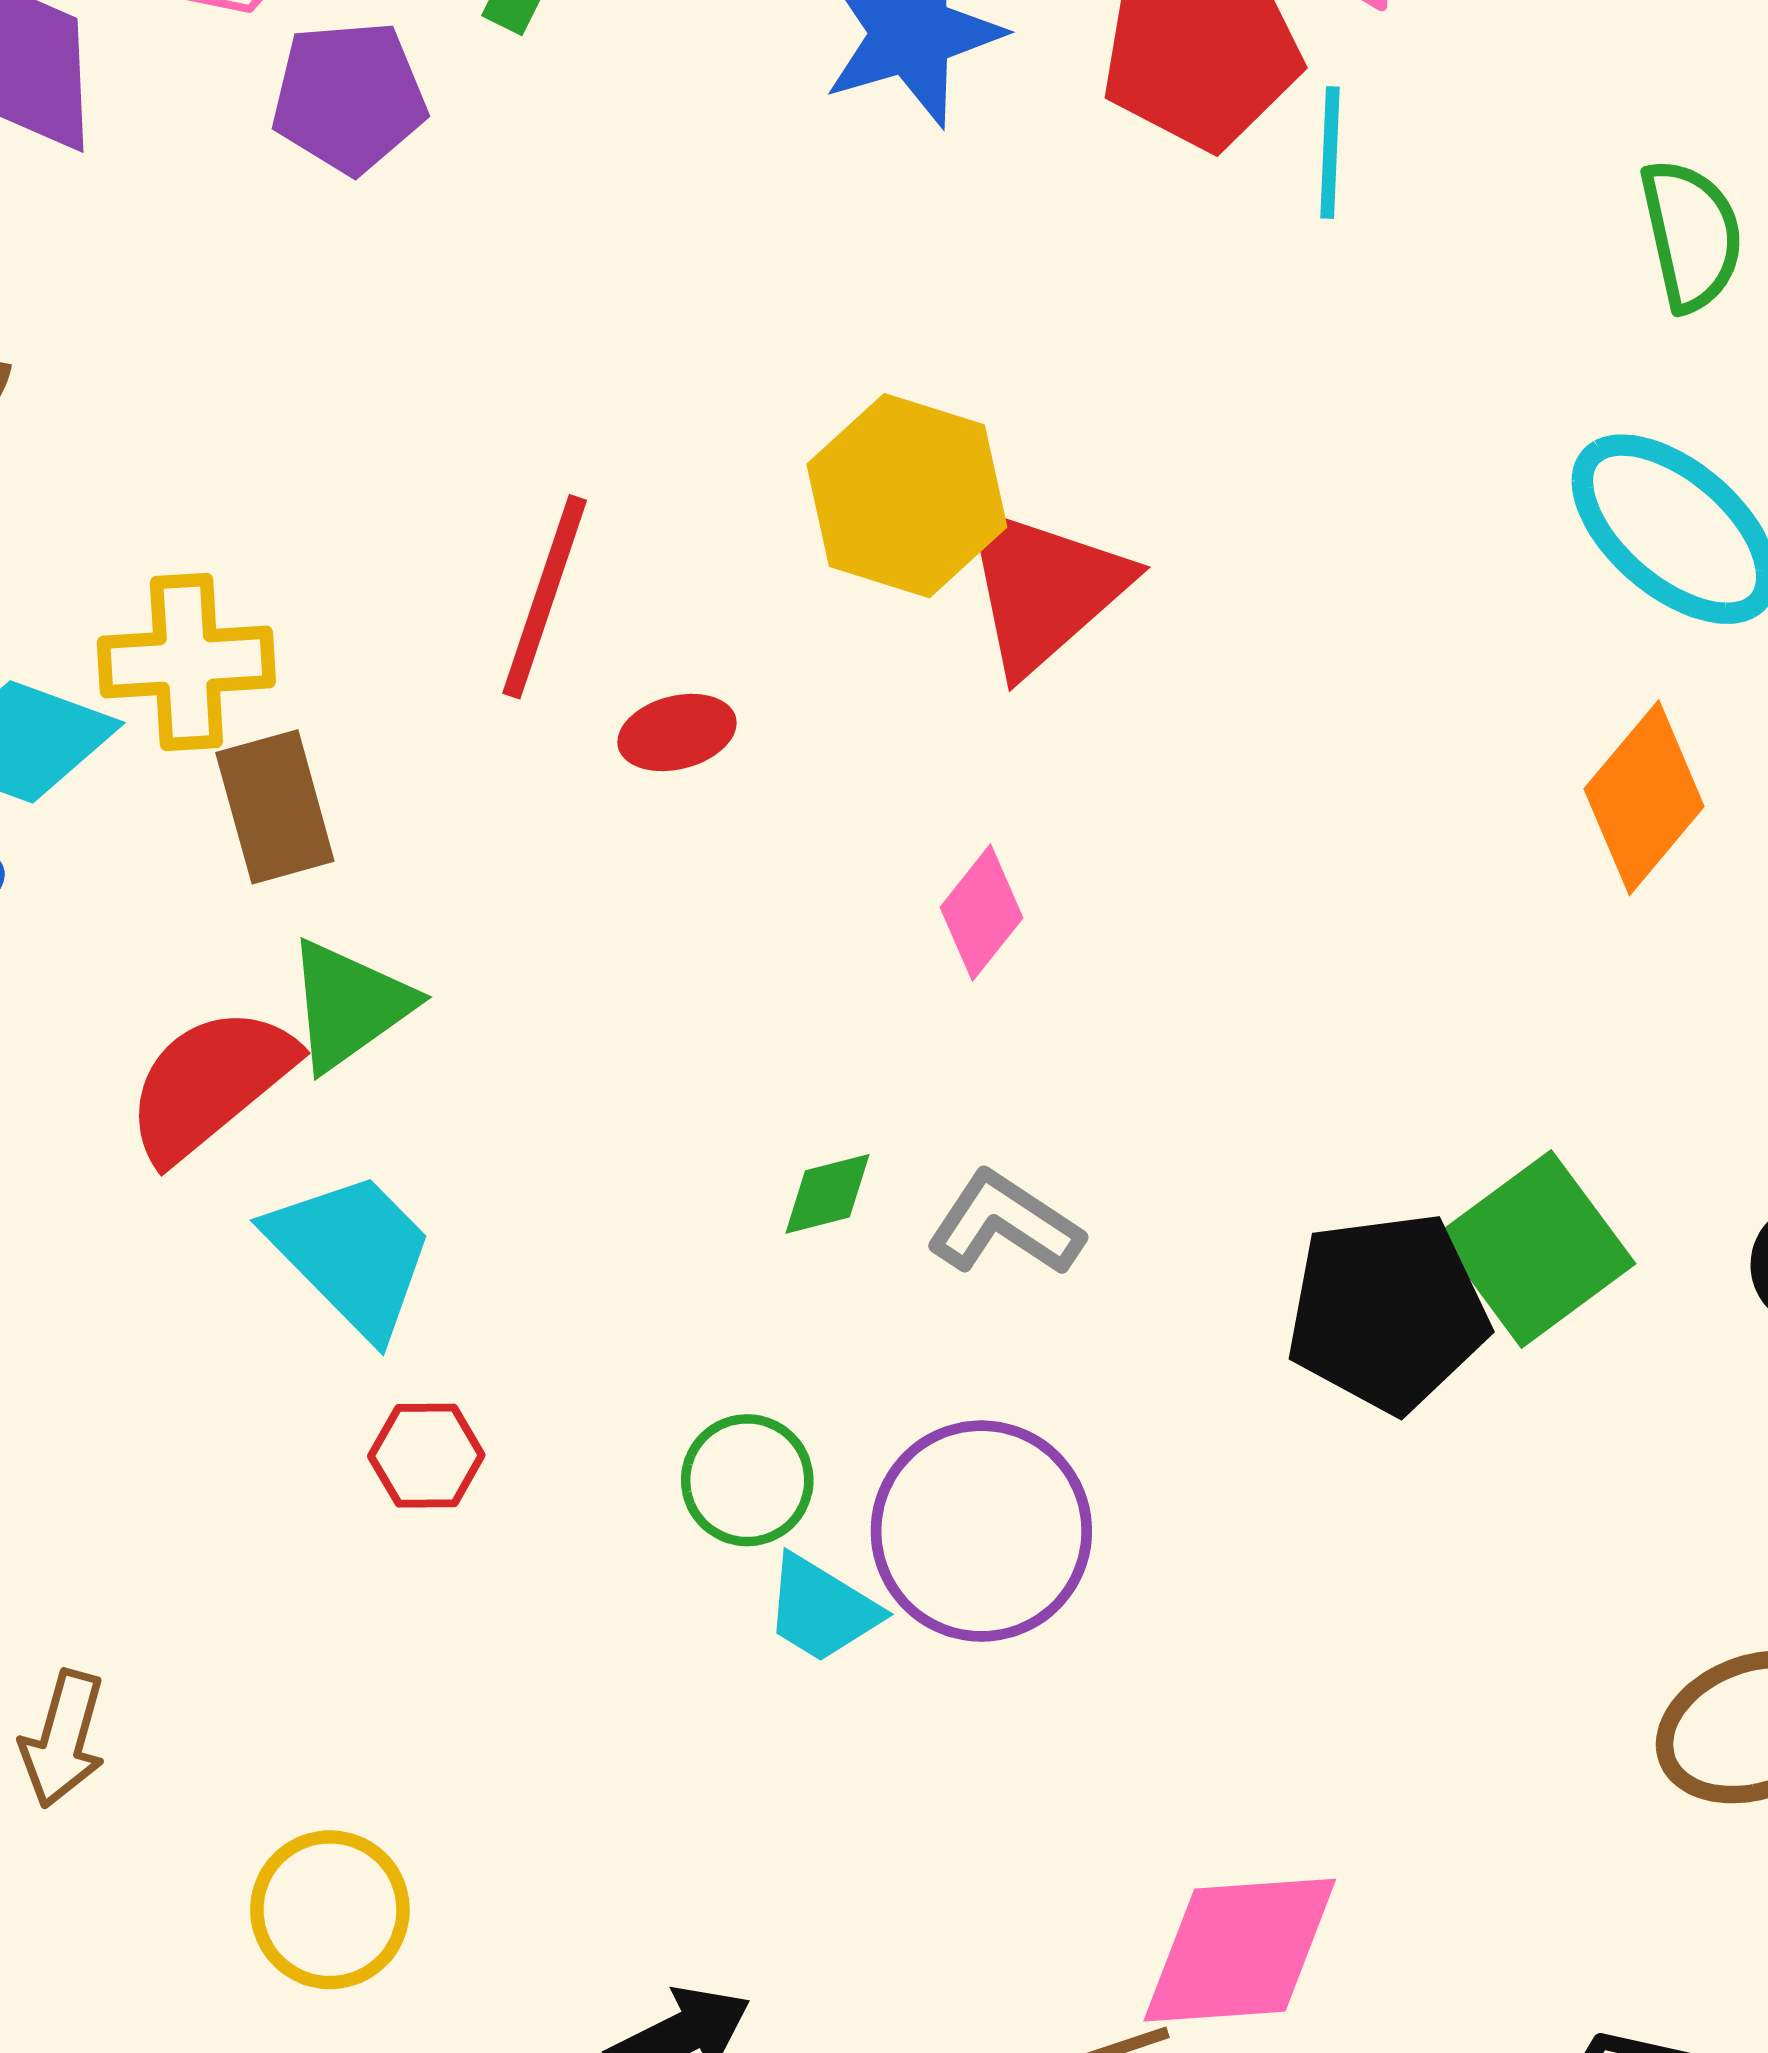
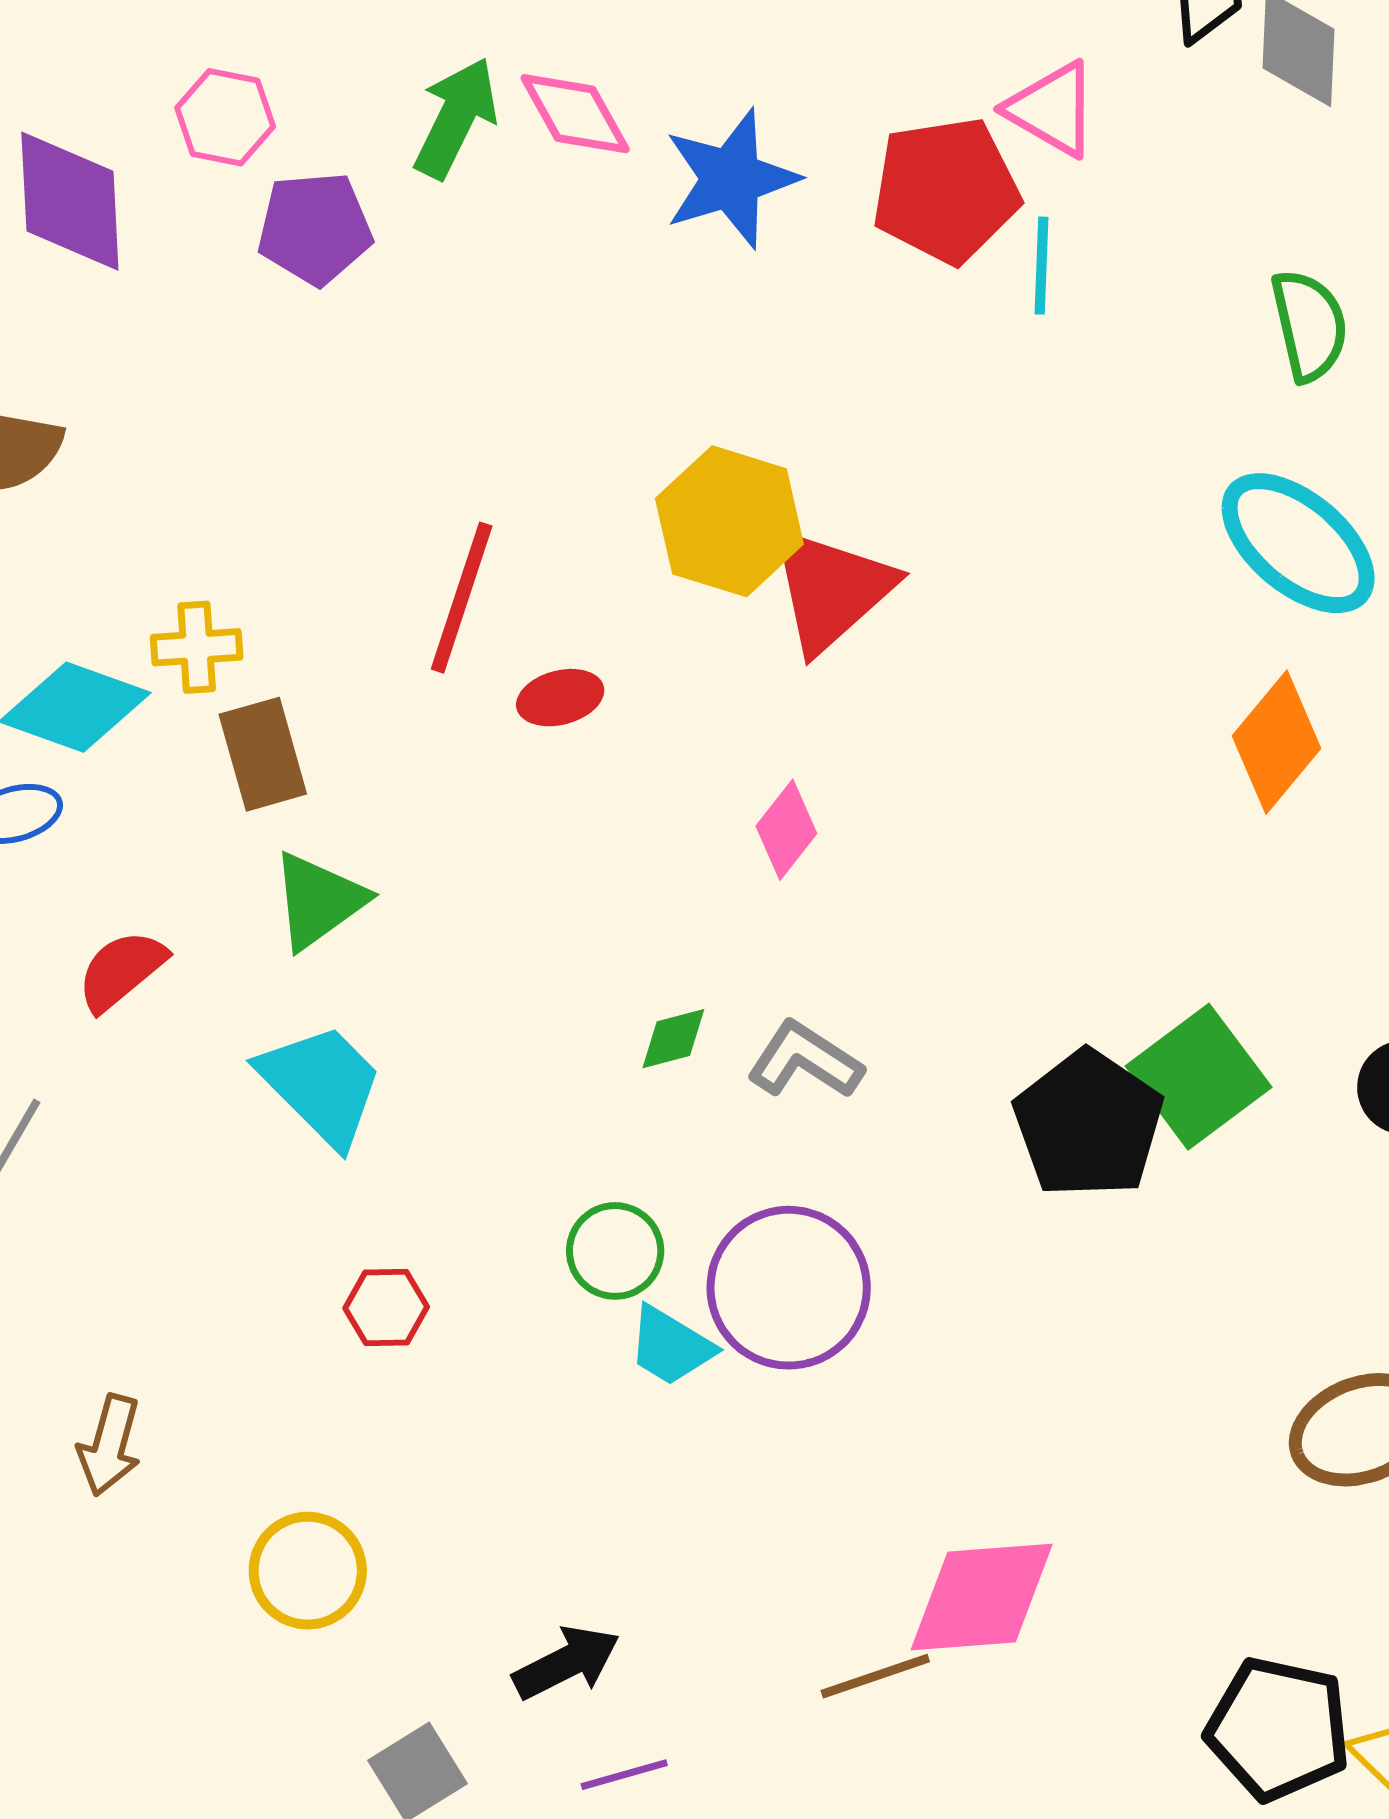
yellow cross: (186, 662) -> (197, 647), size x0.7
red semicircle: (210, 1083) -> (121, 970), moved, size x0.7
black pentagon: (1387, 1312) -> (1088, 1124), turned -30
red hexagon: (426, 1456) -> (386, 1307), moved

